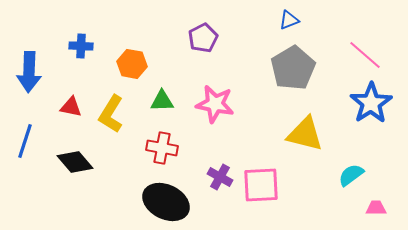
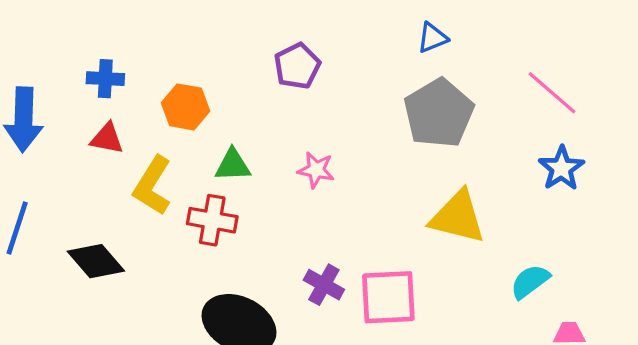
blue star: (371, 103) -> (561, 168), size x0.7
pink star: (215, 104) -> (316, 170), size x0.6
red triangle: (71, 107) -> (107, 138), moved
red cross: (162, 148) -> (212, 220), moved

